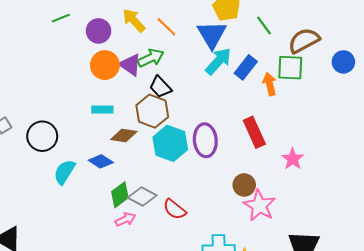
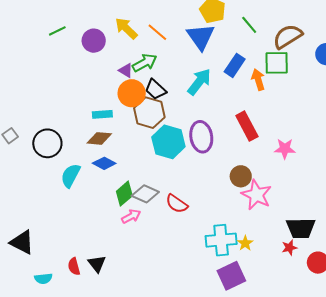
cyan arrow: (218, 61) -> (199, 82), moved
orange circle: (105, 65) -> (132, 93), moved
purple triangle: (130, 65) -> (126, 70), size x0.7
brown diamond: (124, 136) -> (99, 138), moved
pink star: (293, 159) -> (285, 149), turned -30

